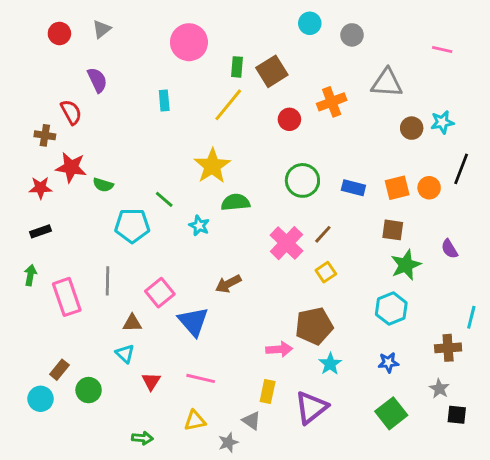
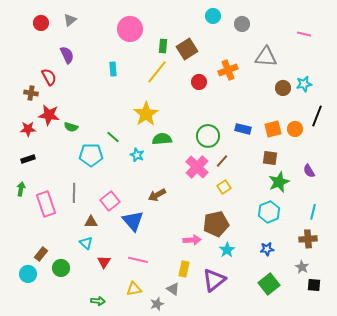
green circle: (302, 180) -> (208, 136), moved
cyan line: (471, 317) -> (313, 212), moved

